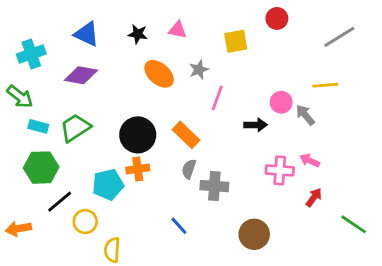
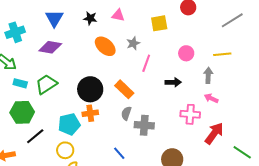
blue triangle: (87, 34) -> (54, 18), turned 36
pink circle: (281, 102) -> (186, 53), moved
gray arrow: (305, 115) -> (208, 75), turned 42
pink arrow: (310, 160) -> (211, 98), moved
red arrow: (314, 197) -> (214, 133), size x1.6
yellow circle: (85, 222) -> (65, 150), moved

